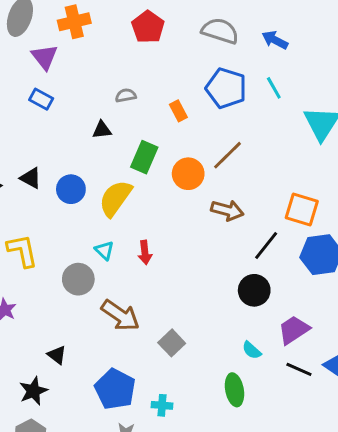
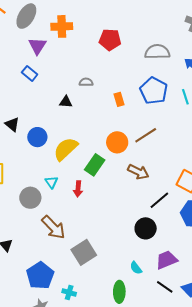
red pentagon: (148, 27) -> (110, 40), turned 30
gray semicircle: (220, 31) -> (157, 52), turned -30
green rectangle: (144, 157) -> (95, 165), moved
gray square: (172, 343) -> (84, 252), size x1.4

